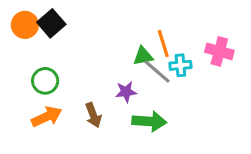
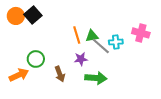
orange line: (163, 44) -> (77, 35), moved
green circle: (45, 81) -> (36, 59), moved
orange arrow: (47, 117) -> (19, 75), moved

